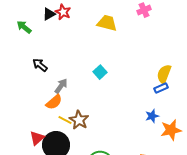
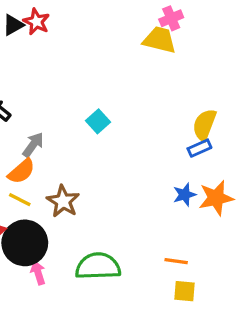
yellow trapezoid: (107, 23) -> (160, 40), moved
yellow line: (65, 120) -> (20, 200), moved
orange star: (171, 130) -> (216, 198), moved

